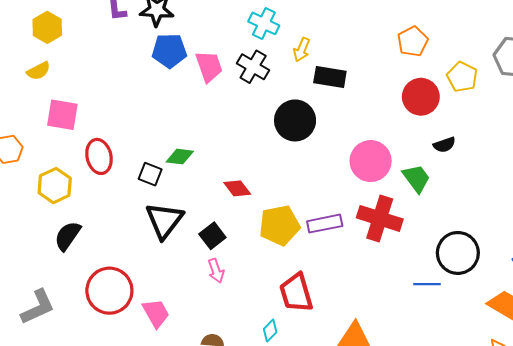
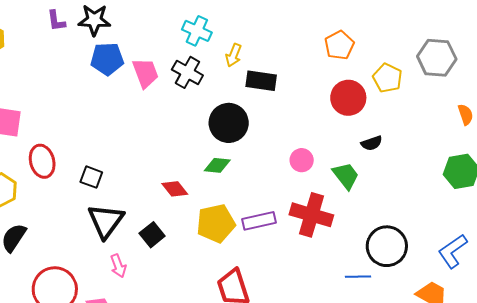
green diamond: (180, 157) -> (217, 165), moved
pink circle: (371, 161) -> (302, 160), size x0.6
pink arrow: (216, 271) -> (118, 266), moved

